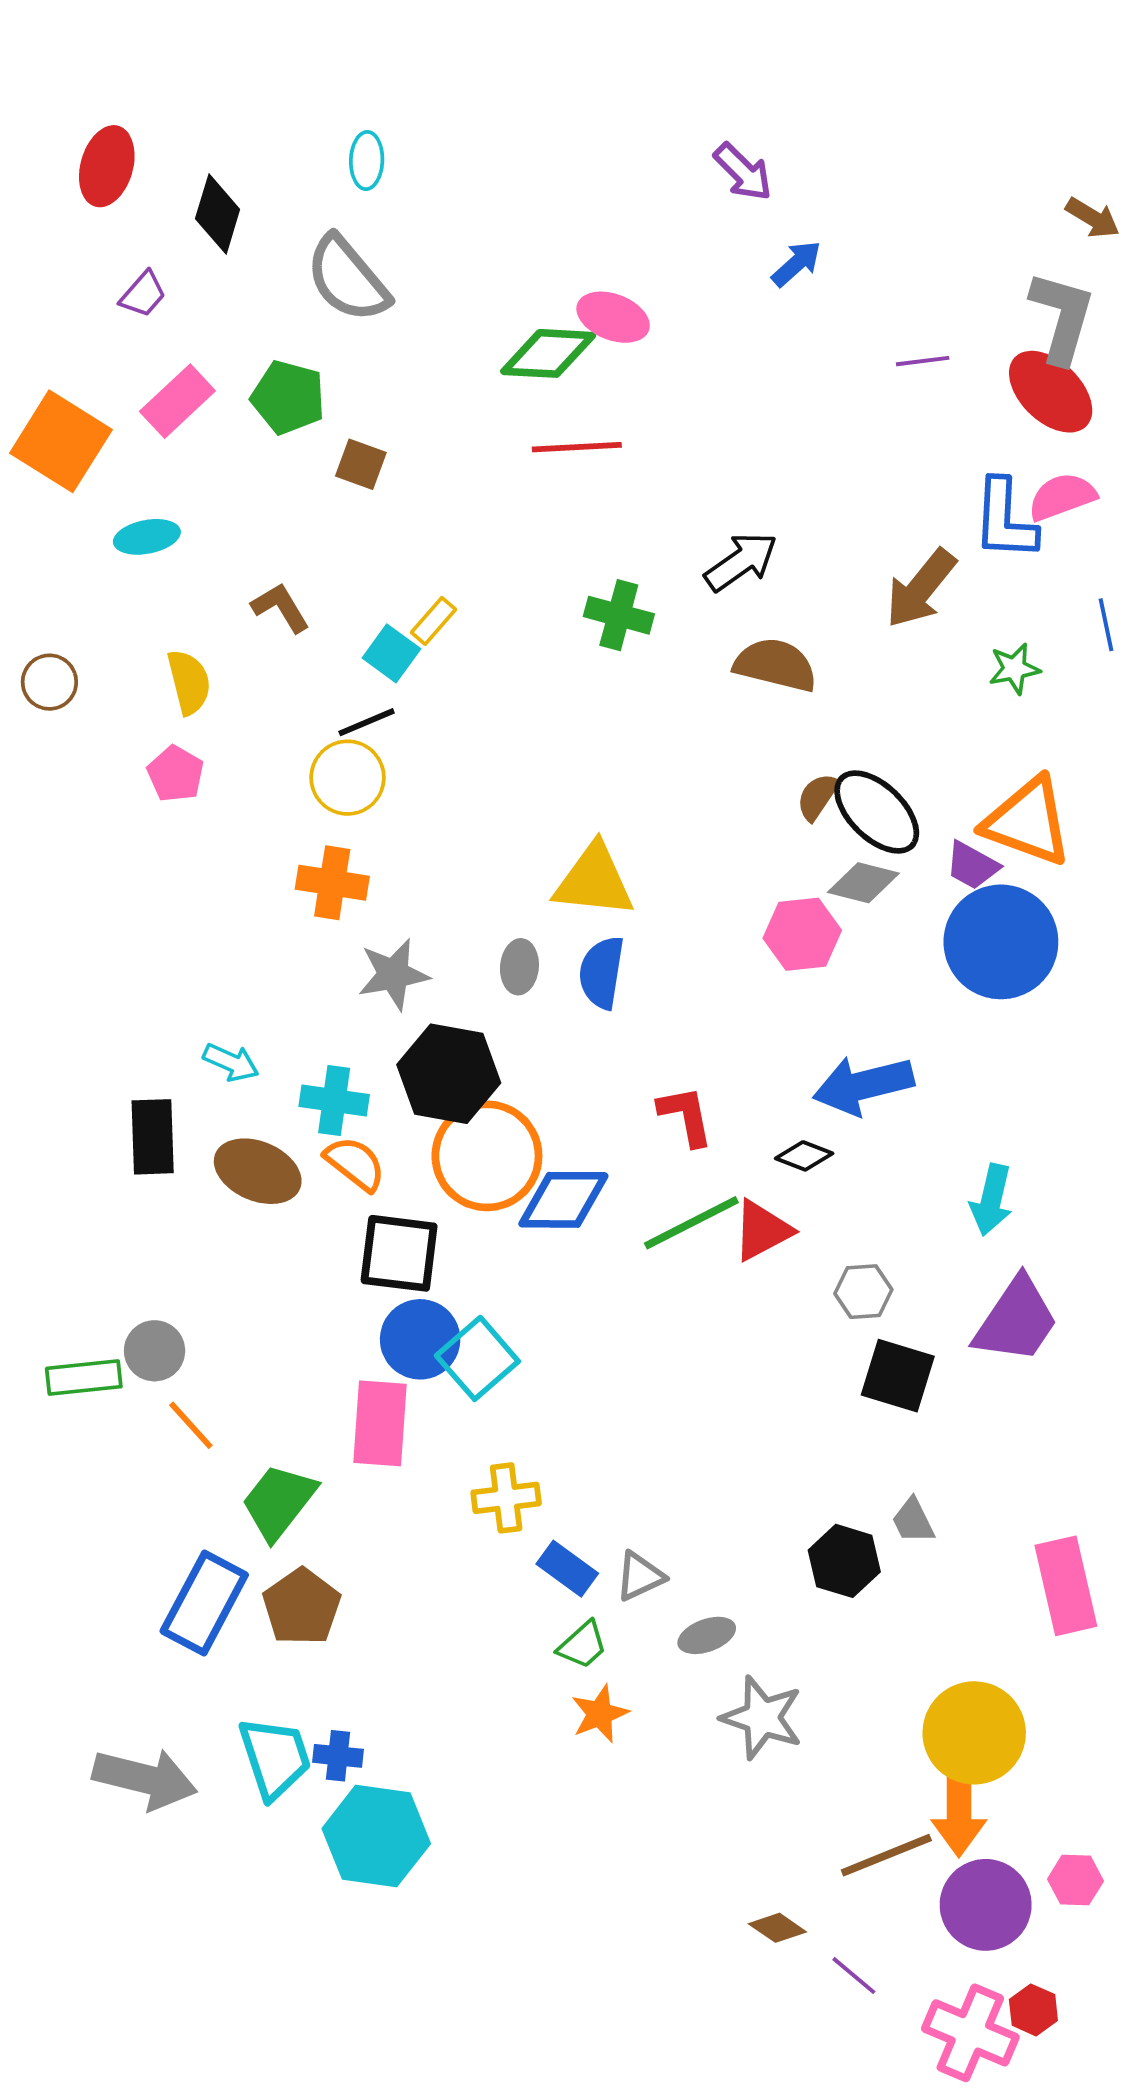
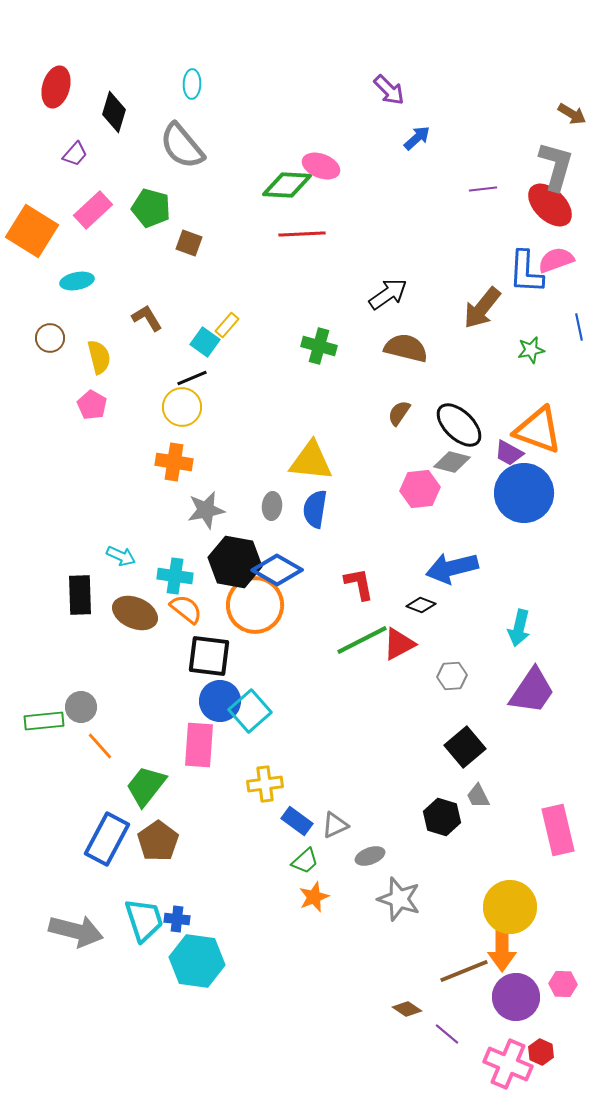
green cross: (619, 615) -> (319, 346), moved
brown circle: (49, 682) -> (50, 338), moved
brown semicircle: (818, 797) -> (399, 413), moved
blue diamond: (563, 1200) -> (277, 570), moved, turned 30
black square: (898, 1376) -> (465, 747), moved, turned 33

